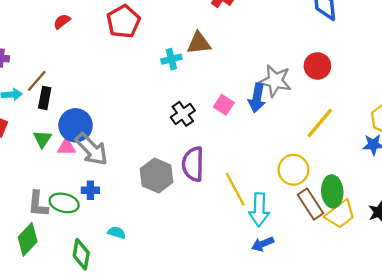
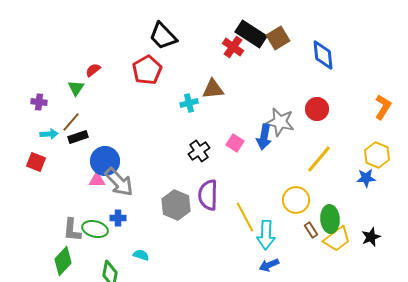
black rectangle: (45, 98) -> (78, 137), turned 60
green triangle: (42, 139) -> (76, 88), moved
brown rectangle: (311, 204) -> (311, 230), size x0.6

